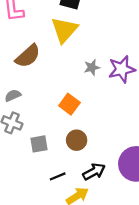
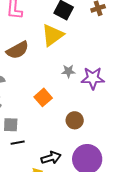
brown circle: (77, 140) -> (75, 120), moved
black line: (58, 176) -> (18, 143), moved

